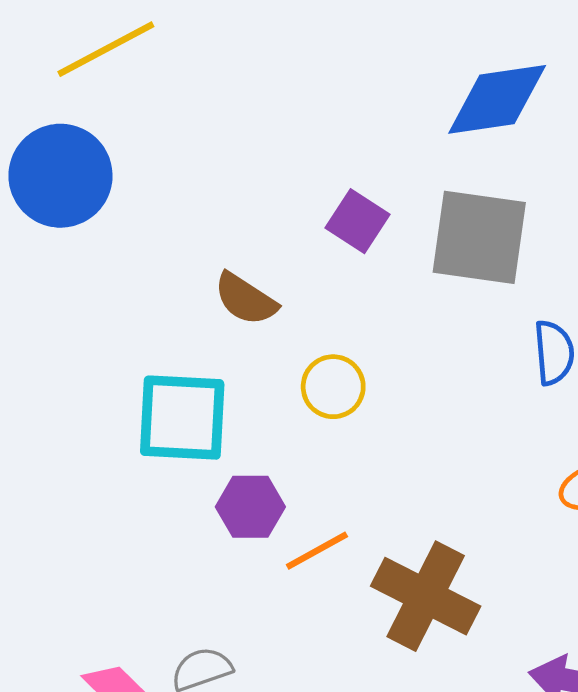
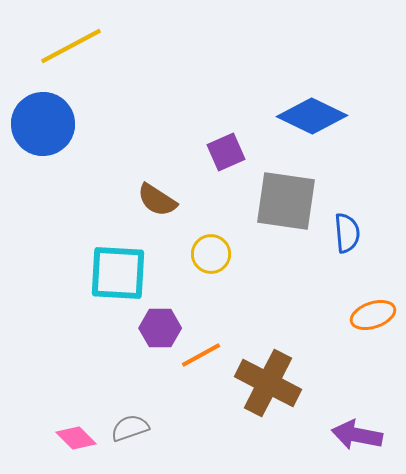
blue diamond: (497, 99) -> (312, 116), moved, turned 34
purple square: (358, 221) -> (226, 152), turned 33
gray square: (479, 237) -> (286, 201), moved

